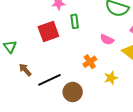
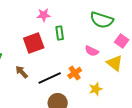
brown arrow: (25, 70) -> (22, 72), moved
black line: (49, 80) -> (50, 78), moved

